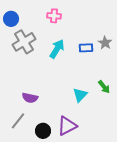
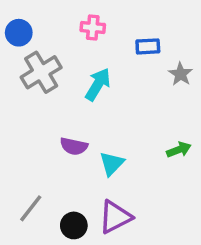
blue rectangle: (86, 48) -> (148, 46), moved
green arrow: (104, 87) -> (179, 150), turned -72
cyan triangle: (80, 95) -> (112, 164), moved
purple semicircle: (30, 98) -> (74, 146), moved

